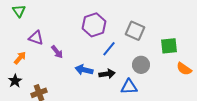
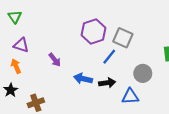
gray square: (135, 31) -> (123, 38), moved
purple triangle: (36, 38) -> (21, 45), moved
orange arrow: (20, 58) -> (16, 66), turned -64

